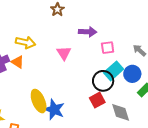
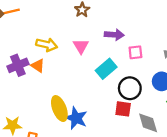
pink triangle: (64, 53) -> (81, 46), moved
cyan rectangle: (114, 71) -> (106, 69), moved
red square: (97, 100) -> (123, 109), turned 35

